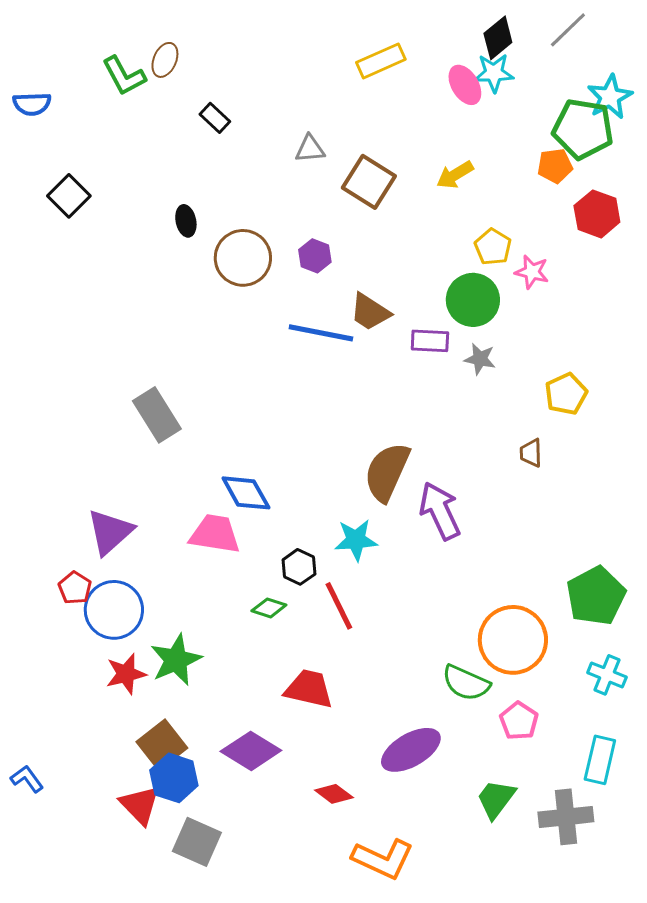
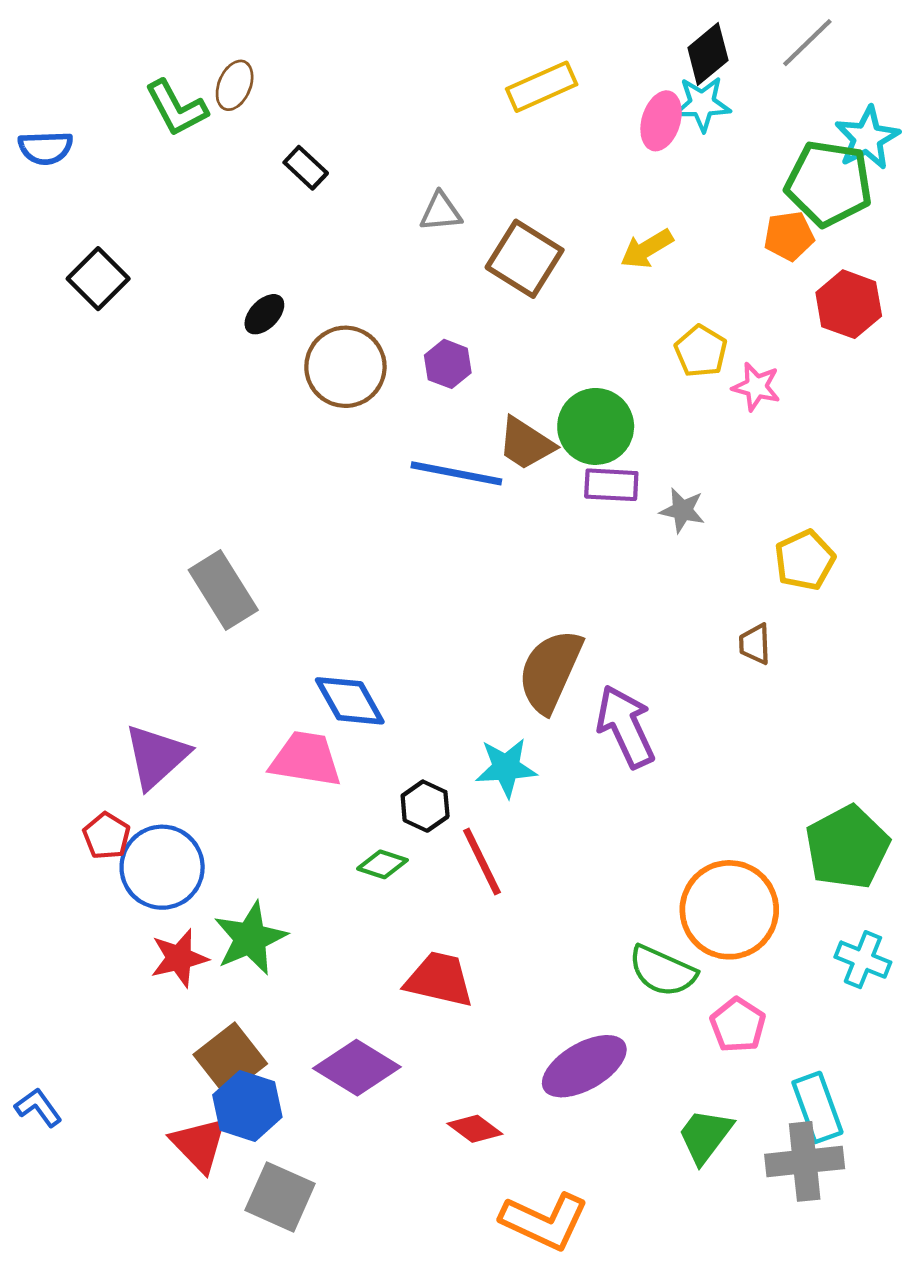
pink ellipse: (465, 85) -> (661, 121), turned 48
black ellipse: (186, 221) -> (264, 314), turned 56
green circle: (473, 300) -> (596, 426), moved
cyan rectangle: (600, 760) -> (817, 1107), moved, turned -33

